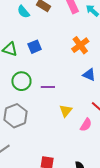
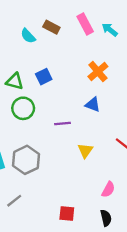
blue triangle: (89, 75) -> (93, 105), moved
green circle: (21, 81) -> (23, 108), moved
pink semicircle: (86, 125) -> (108, 190), moved

